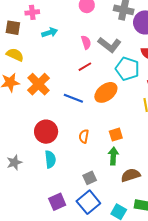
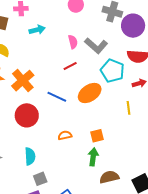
red circle: (46, 132) -> (27, 115), moved
orange semicircle: (84, 136) -> (65, 135), turned 64
gray square: (90, 178) -> (40, 179), moved

